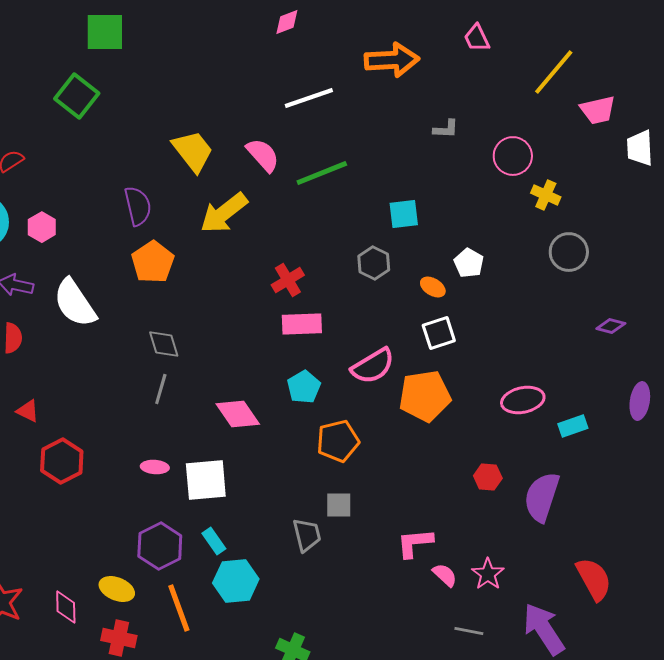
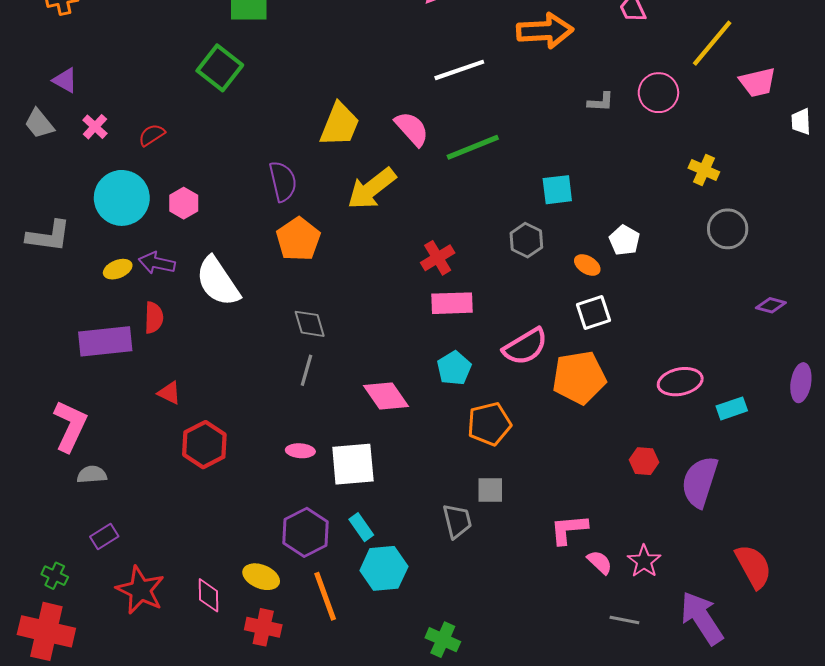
white trapezoid: (640, 148) -> (801, 122), size x0.7
yellow trapezoid: (193, 151) -> (340, 125), turned 60
pink circle: (513, 156) -> (658, 93), moved

